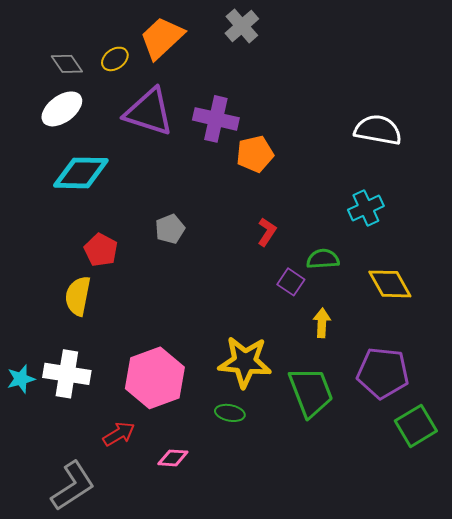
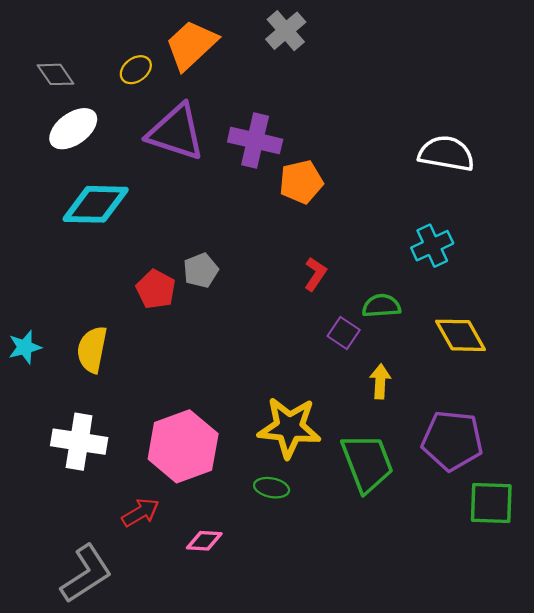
gray diamond: (67, 64) -> (55, 74), moved
red pentagon: (101, 250) -> (156, 289), moved
cyan star: (21, 379) -> (25, 347), moved
green square: (416, 426) -> (491, 503), turned 33

